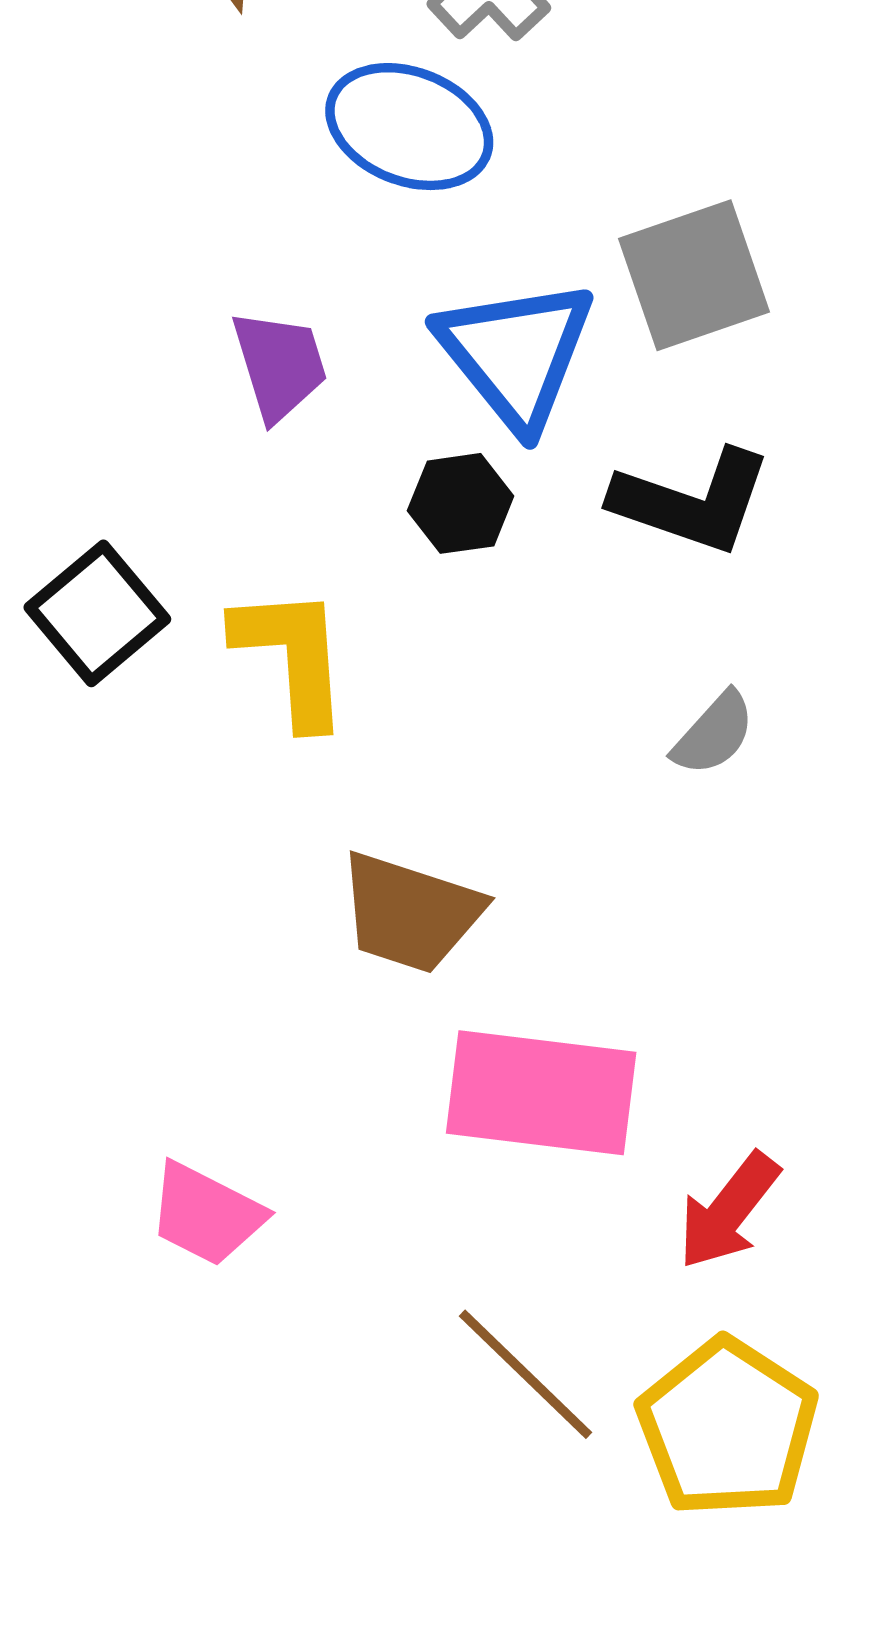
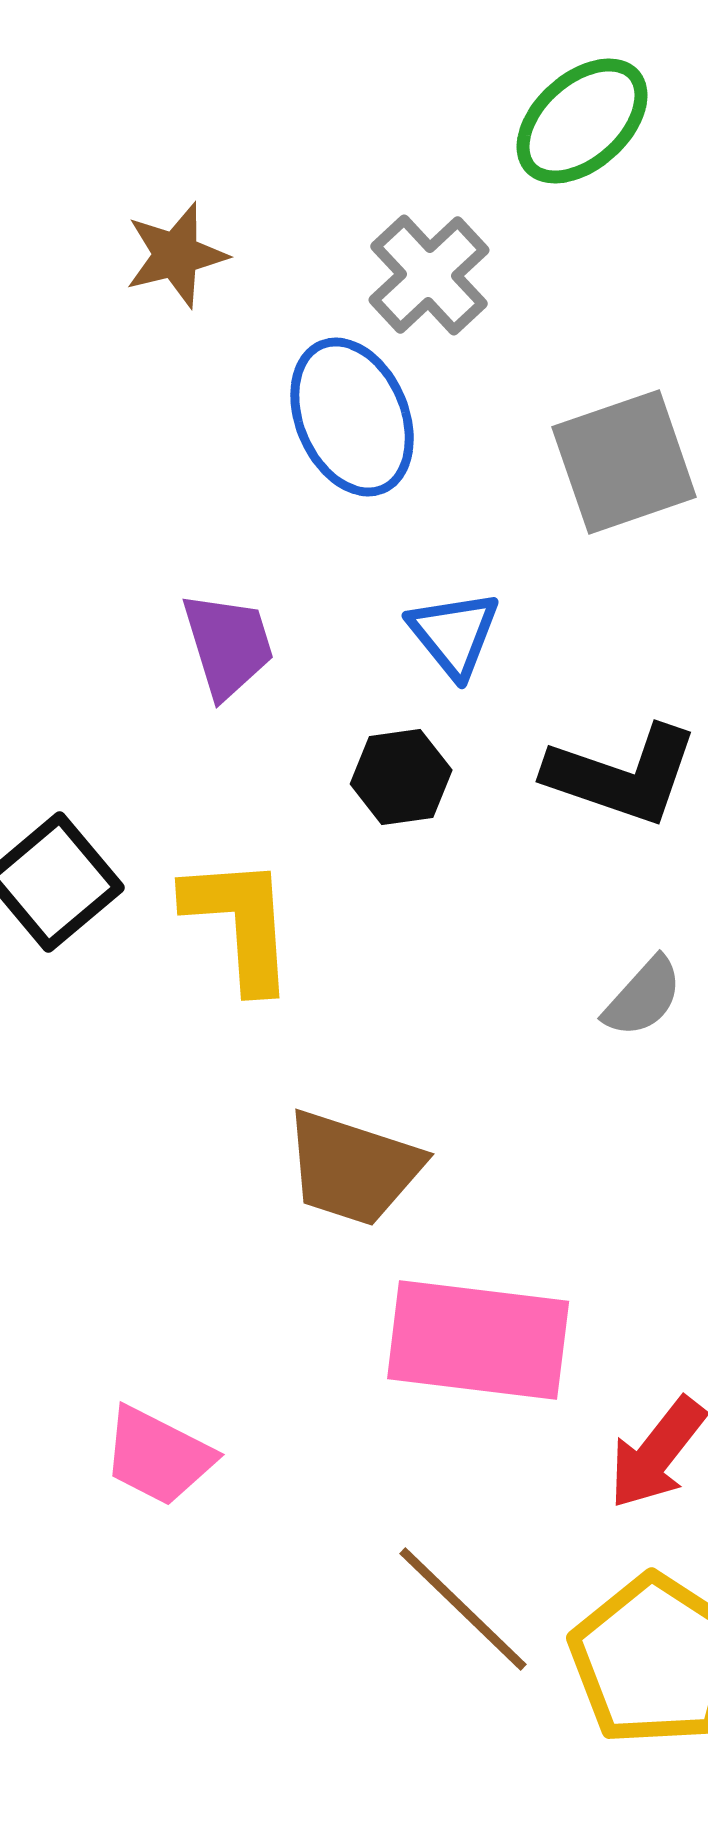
blue ellipse: (409, 127) -> (352, 417), turned 46
gray square: (694, 275) -> (624, 462), moved
blue triangle: (516, 354) -> (454, 634), size x0.6

